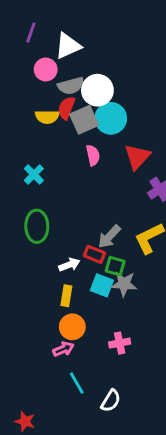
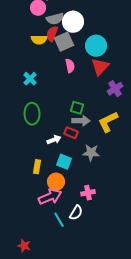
cyan circle: (111, 118) -> (96, 46), moved
gray arrow: (109, 237) -> (81, 121), turned -132
green square: (115, 266) -> (77, 108), moved
cyan square: (102, 285) -> (64, 162), moved
yellow rectangle: (66, 296) -> (37, 167), moved
pink arrow: (63, 349) -> (50, 197), size x1.6
white semicircle: (111, 401) -> (76, 213), moved

